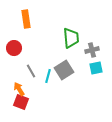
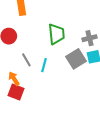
green trapezoid: (71, 38) -> (56, 34), moved
gray square: (64, 70) -> (76, 59), moved

